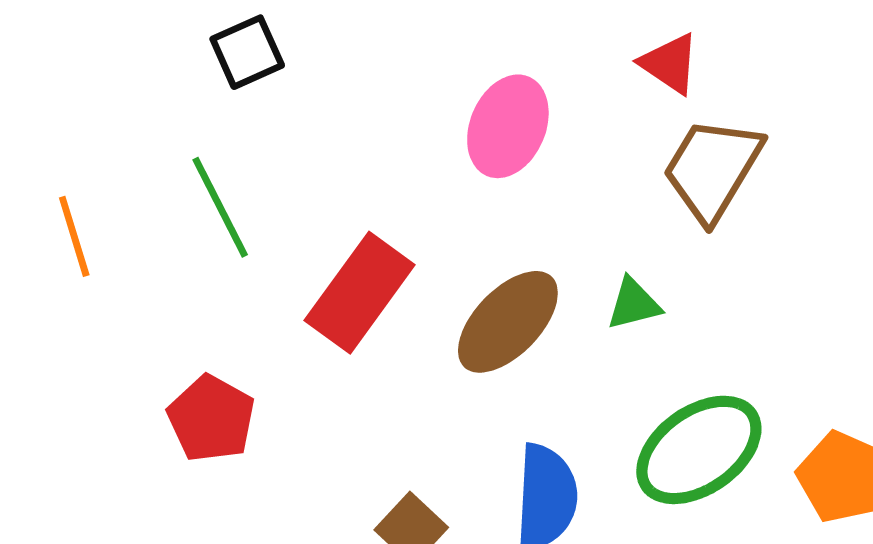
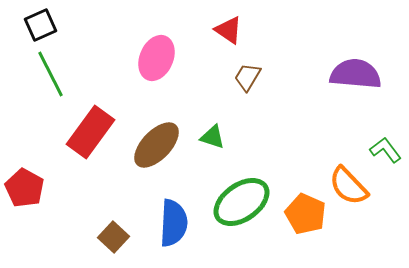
brown trapezoid: (712, 169) -> (248, 77), size x0.6
green line: (220, 207) -> (50, 74), moved
green triangle: (634, 304) -> (212, 137), turned 32

